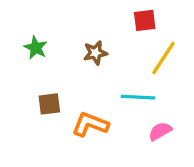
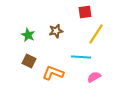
green star: (36, 48) -> (28, 35), moved
brown square: (49, 104) -> (29, 61), turned 32

